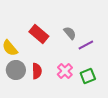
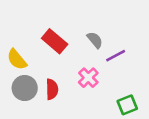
pink cross: (65, 71) -> (88, 78), moved
green square: (88, 76) -> (127, 105), moved

